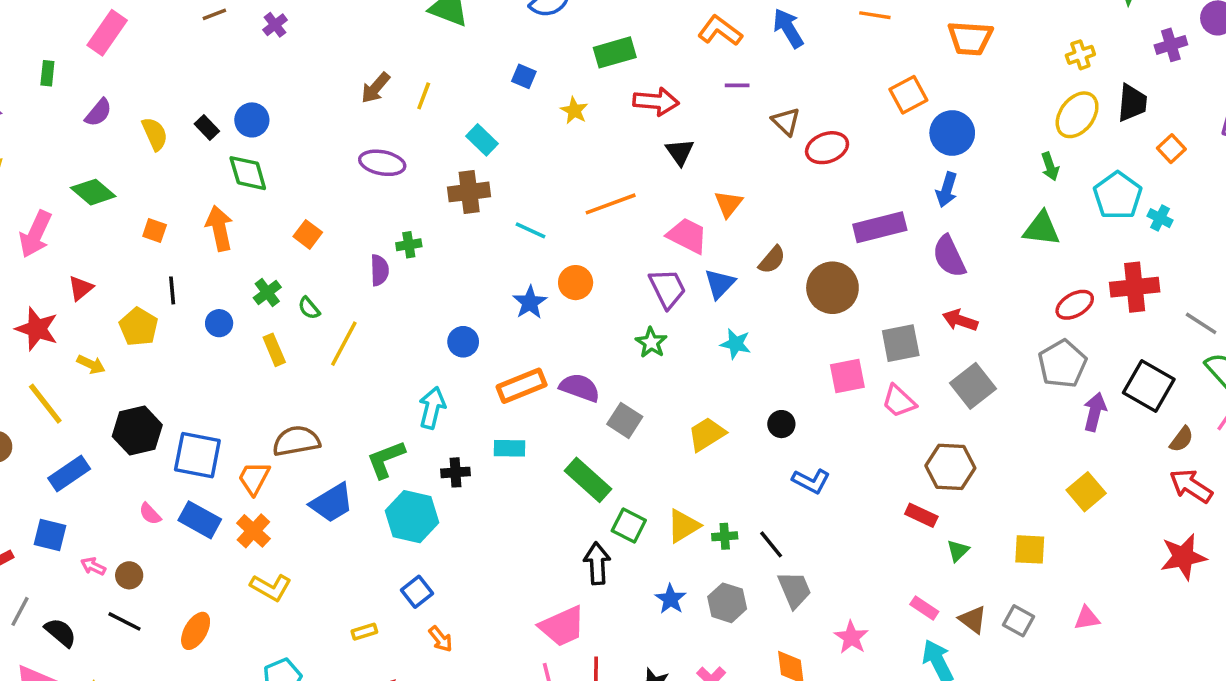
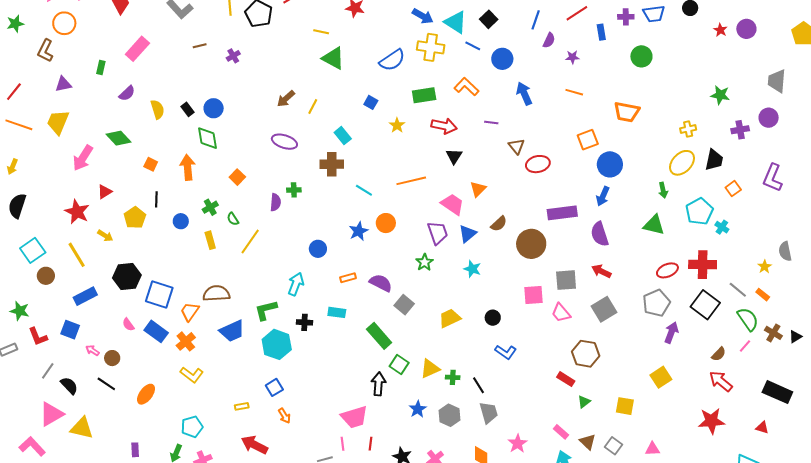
orange L-shape: (720, 31) -> (466, 87), moved
orange rectangle: (522, 386) -> (348, 278), size x0.6
black square: (1149, 386) -> (705, 305), moved

